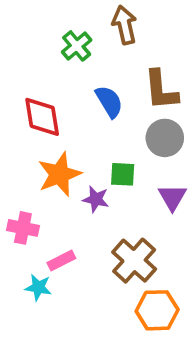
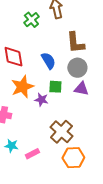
blue semicircle: (109, 102) -> (48, 61), moved
purple triangle: (172, 197) -> (81, 89), moved, turned -49
pink rectangle: (61, 261) -> (32, 154), moved

